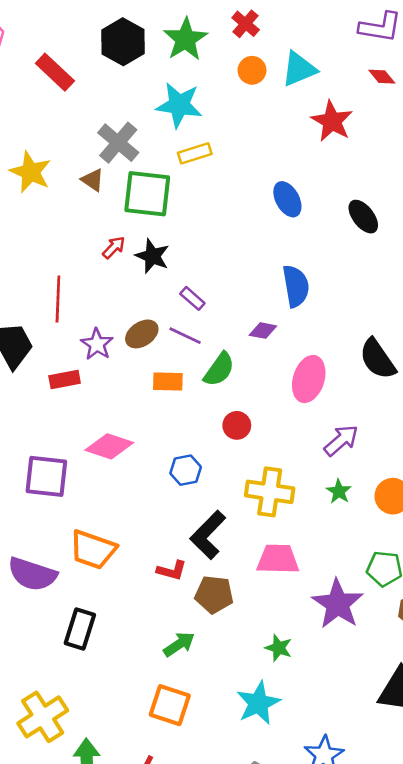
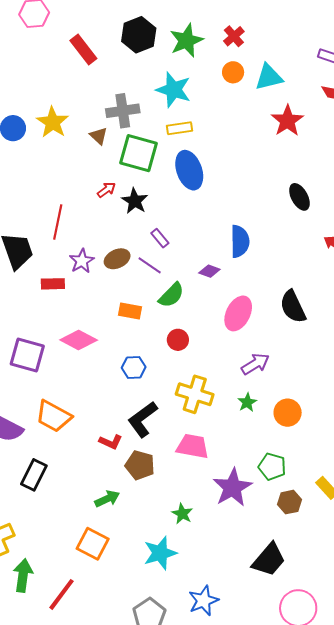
gray cross: (118, 143) -> (123, 111), turned 32
blue ellipse: (287, 199) -> (189, 170), moved, size x1.4
orange rectangle: (168, 381) -> (130, 311), moved

